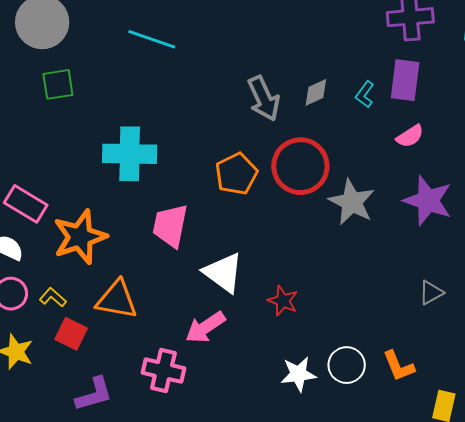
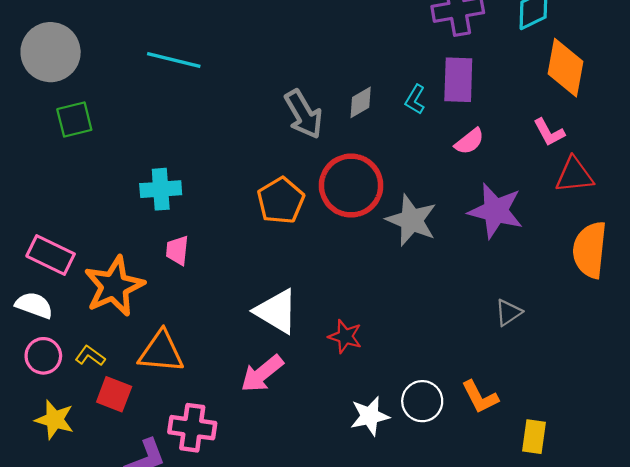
cyan cross: (130, 154) -> (161, 189), size x0.7
pink trapezoid: (170, 226) -> (177, 250), moved, size x0.6
pink cross: (163, 371) -> (192, 428), moved

